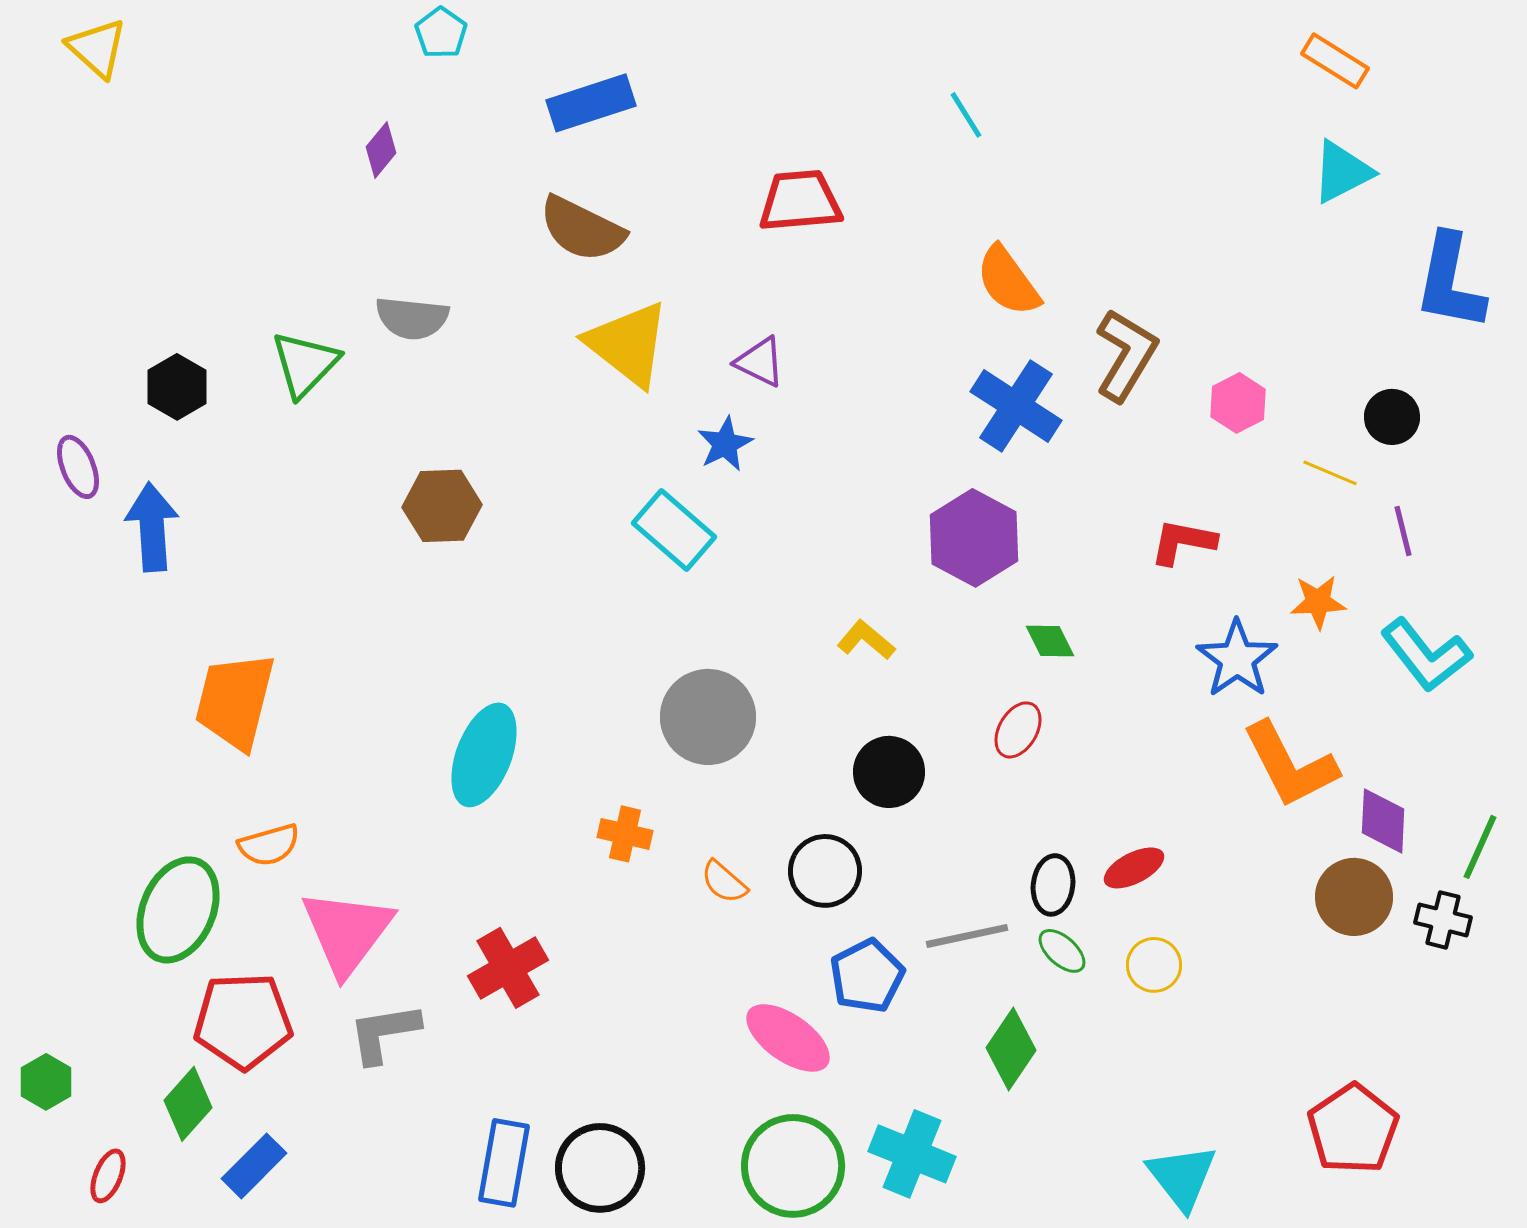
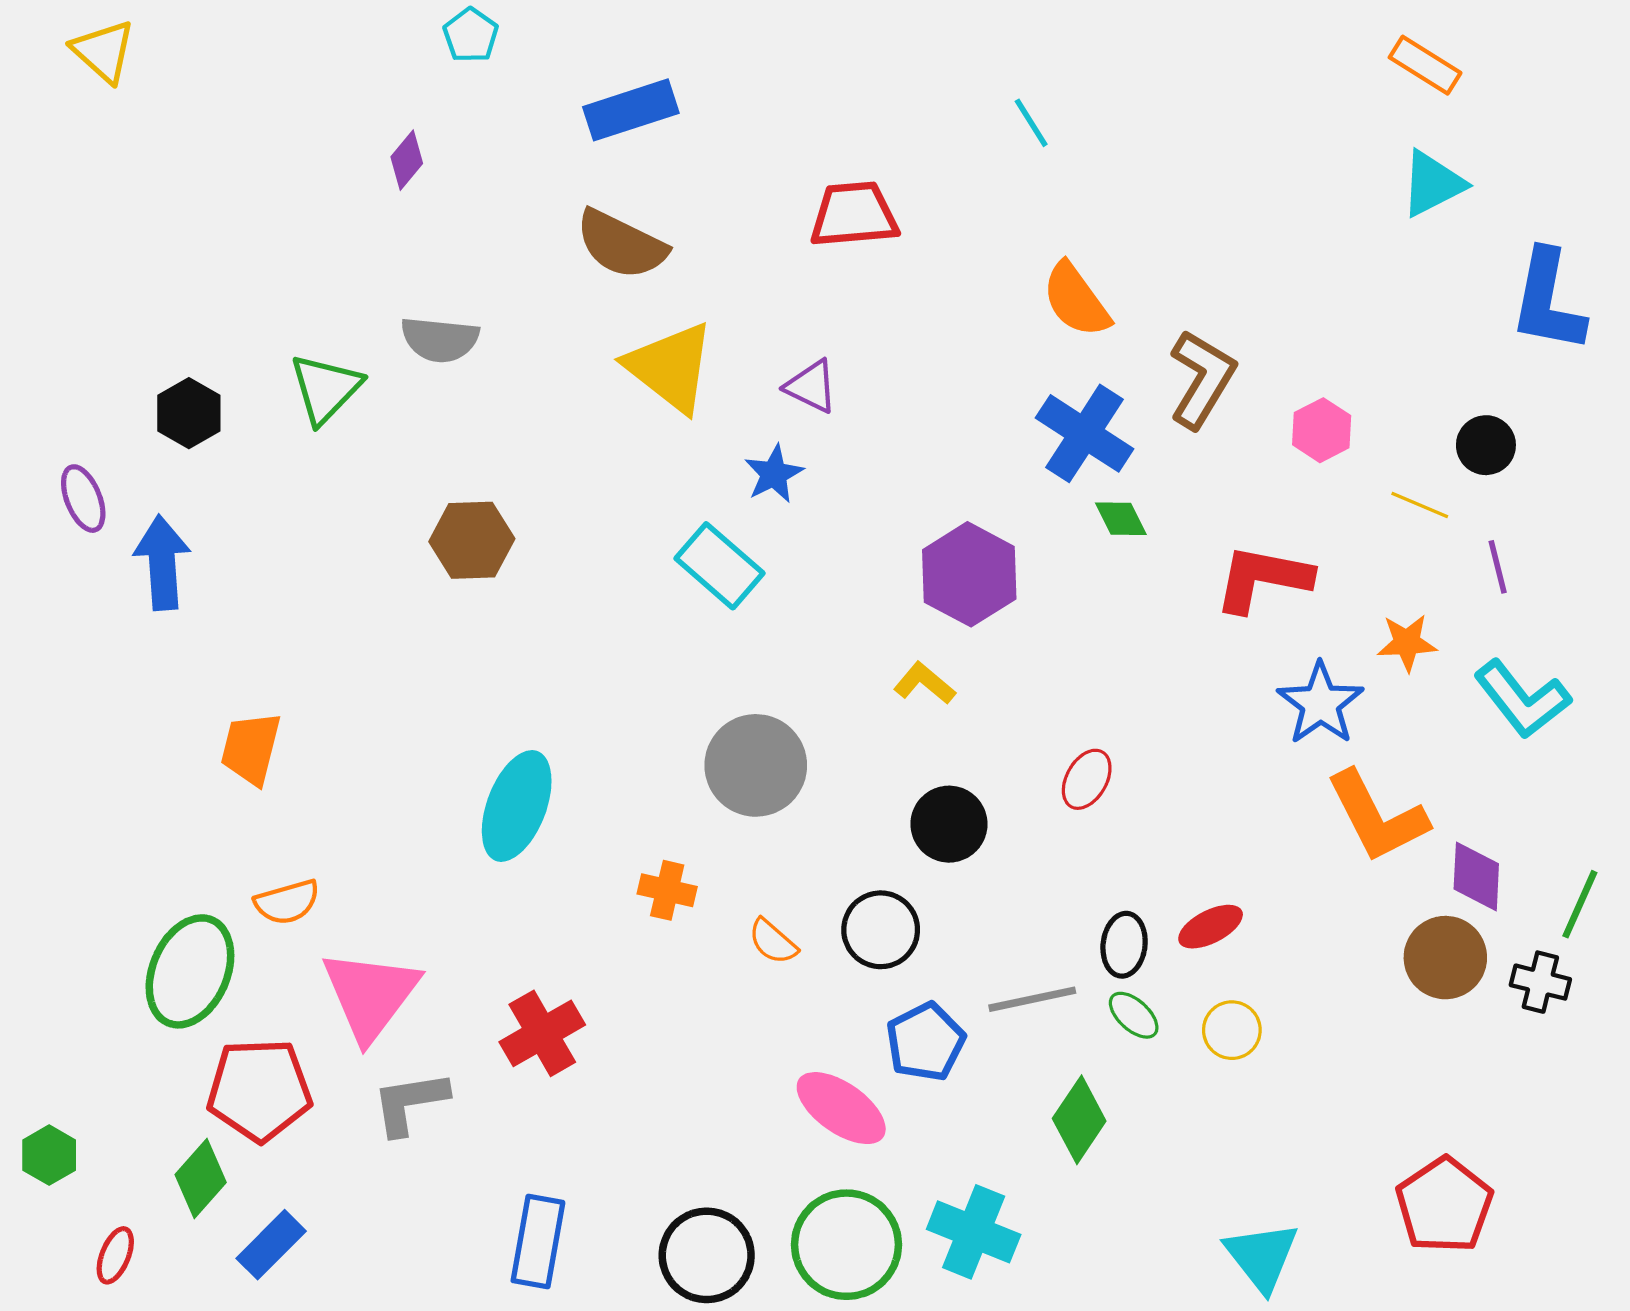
purple hexagon: (974, 538) -> (969, 574), moved
red L-shape: (1183, 542) -> (1263, 579), size x1.4
green diamond: (1050, 641) -> (1121, 519), moved
orange trapezoid: (235, 701) -> (251, 748), size x0.7
black circle: (600, 1168) -> (707, 1255), moved

